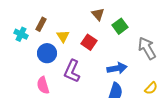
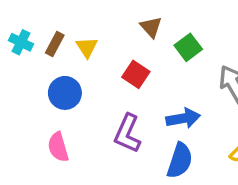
cyan cross: (21, 34) -> (21, 42), moved
yellow triangle: (63, 36) -> (87, 47), moved
purple L-shape: (72, 71) -> (127, 133), moved

